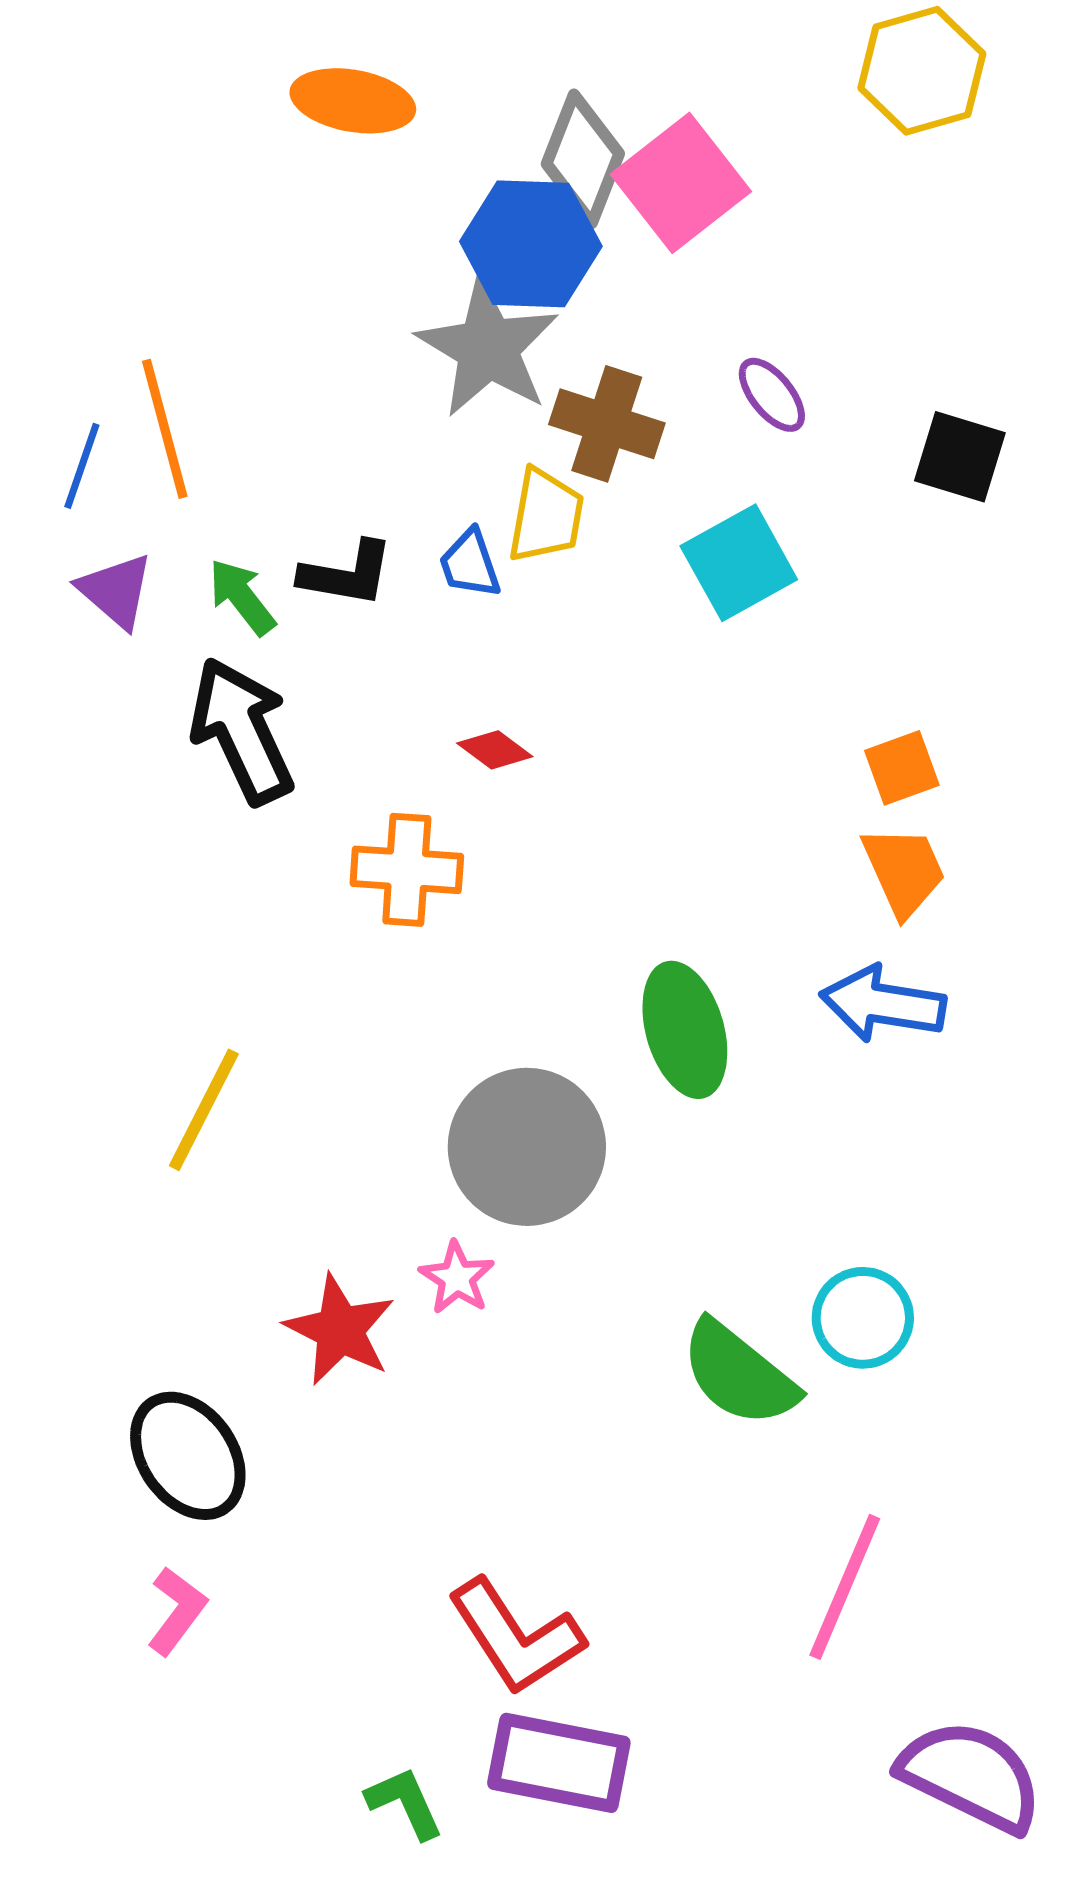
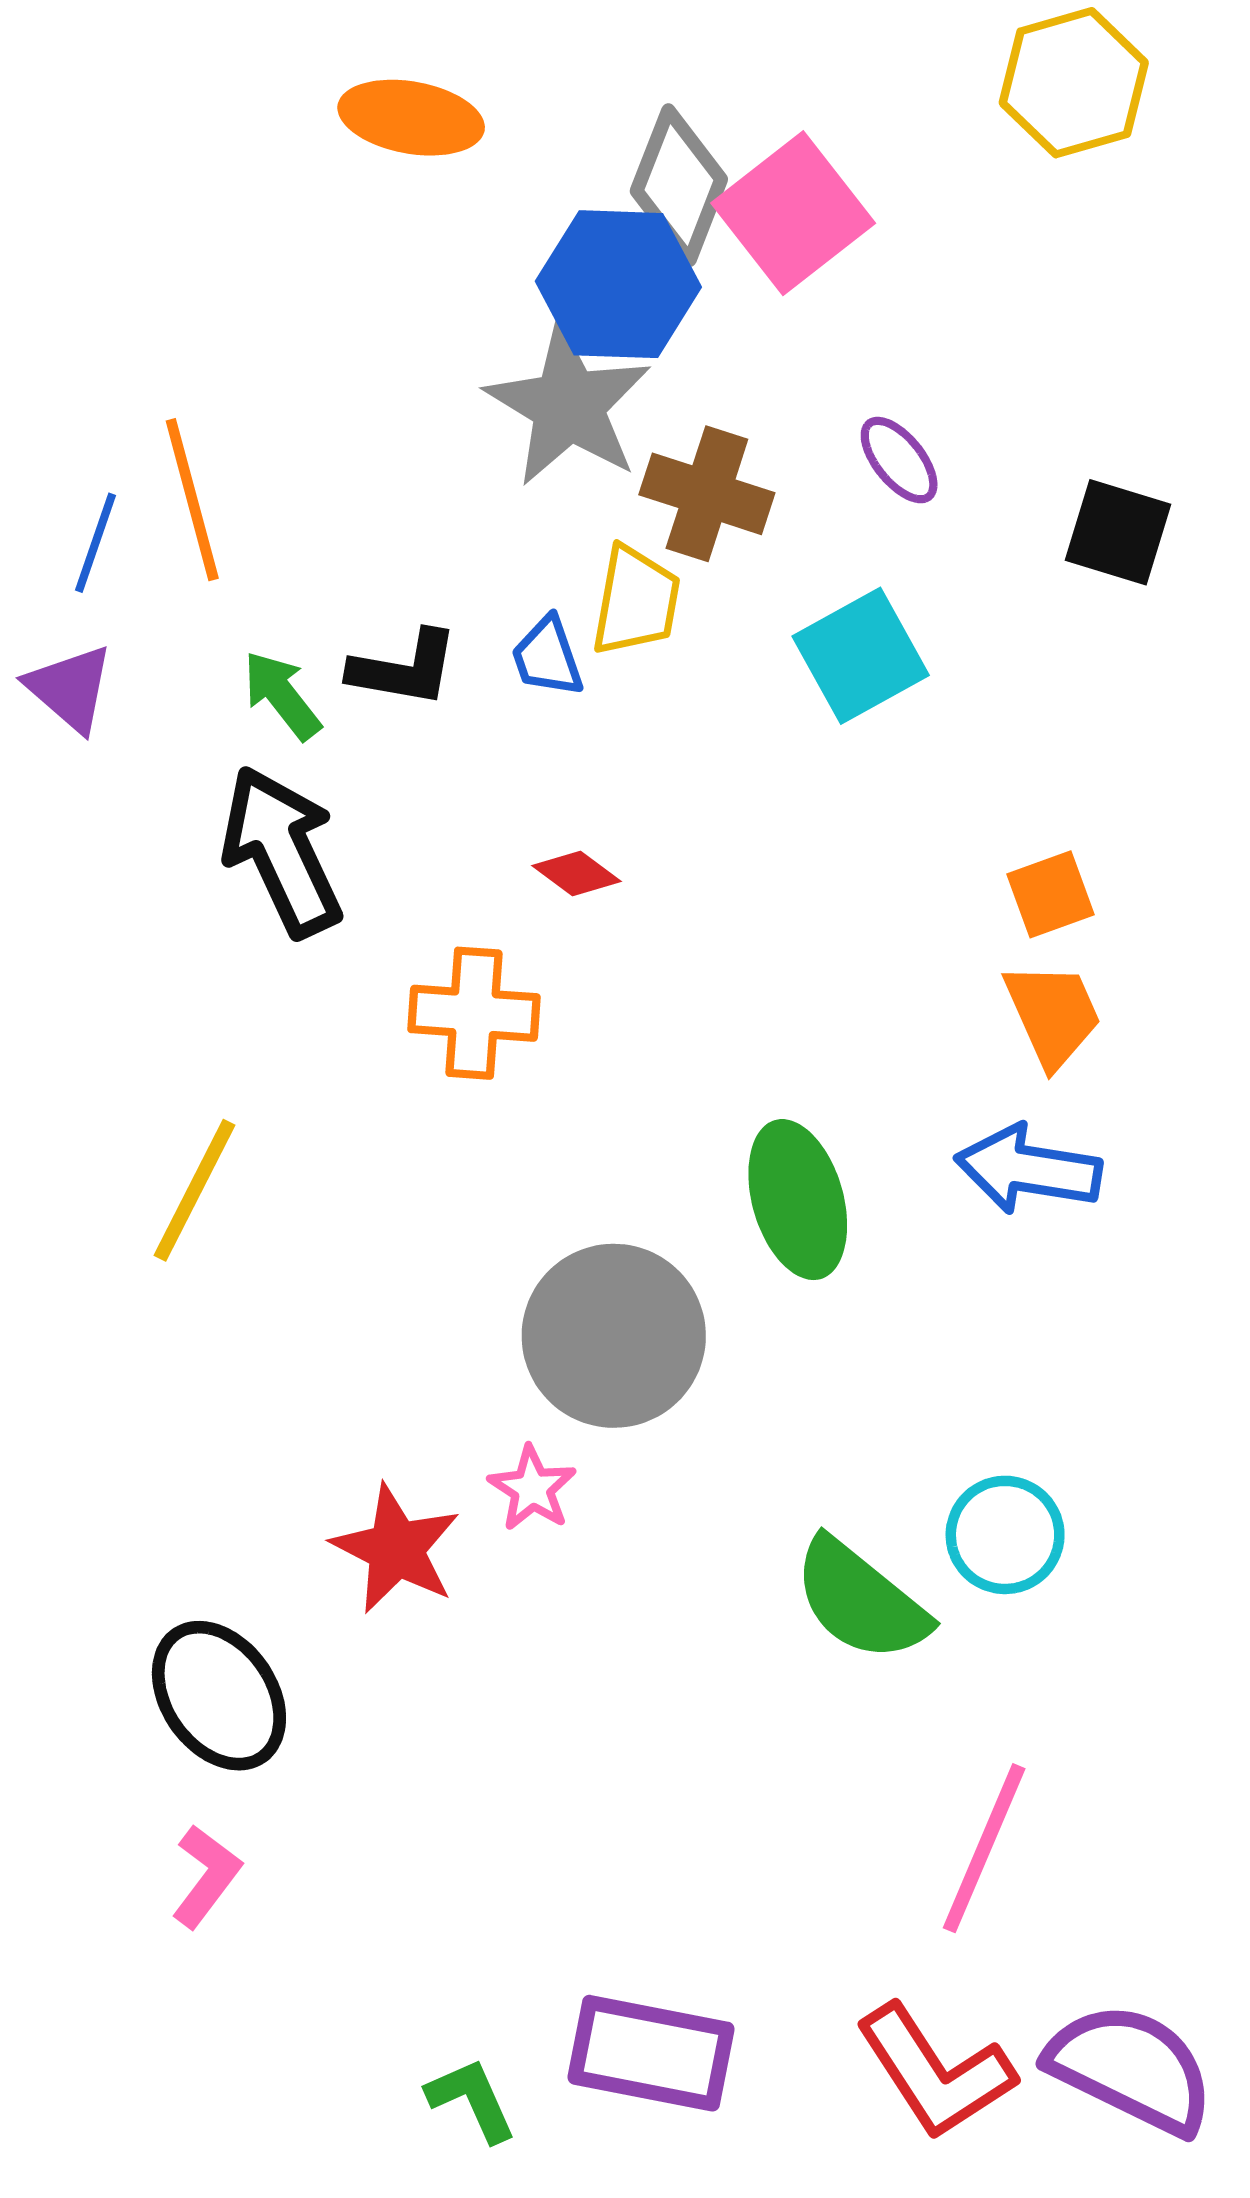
purple triangle: (116, 591) -> (70, 688), moved
yellow line: (204, 1110) -> (194, 1190), moved
red L-shape: (516, 1637) -> (935, 2072), moved

